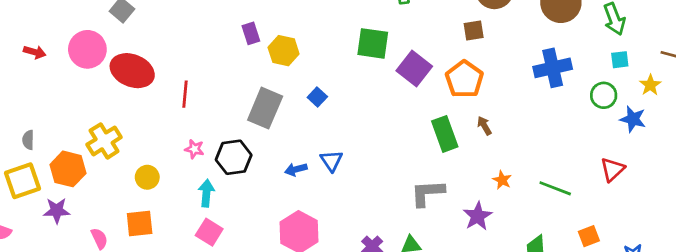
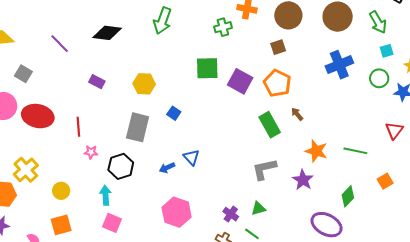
purple rectangle: (251, 33) -> (97, 82), moved, turned -35
pink star: (194, 149) -> (91, 152), moved
orange star: (502, 180) -> (316, 151), size x1.6

